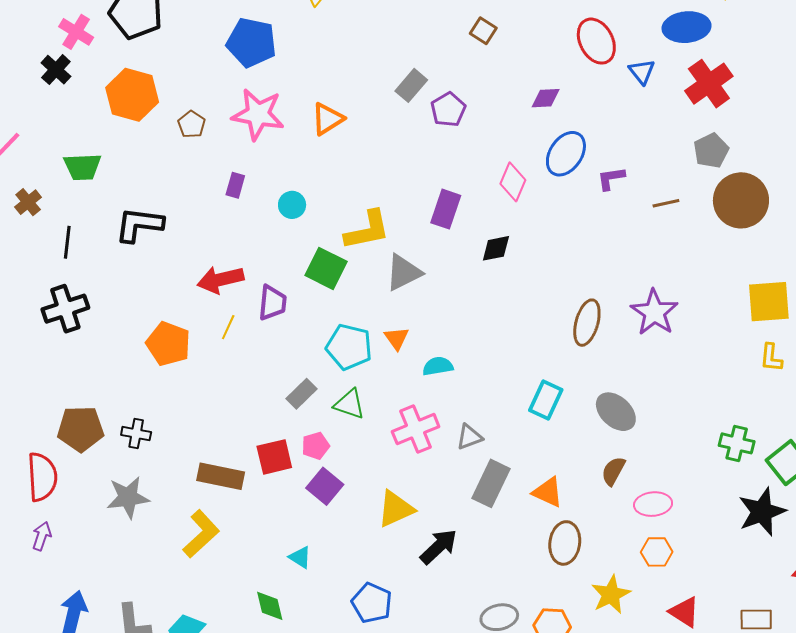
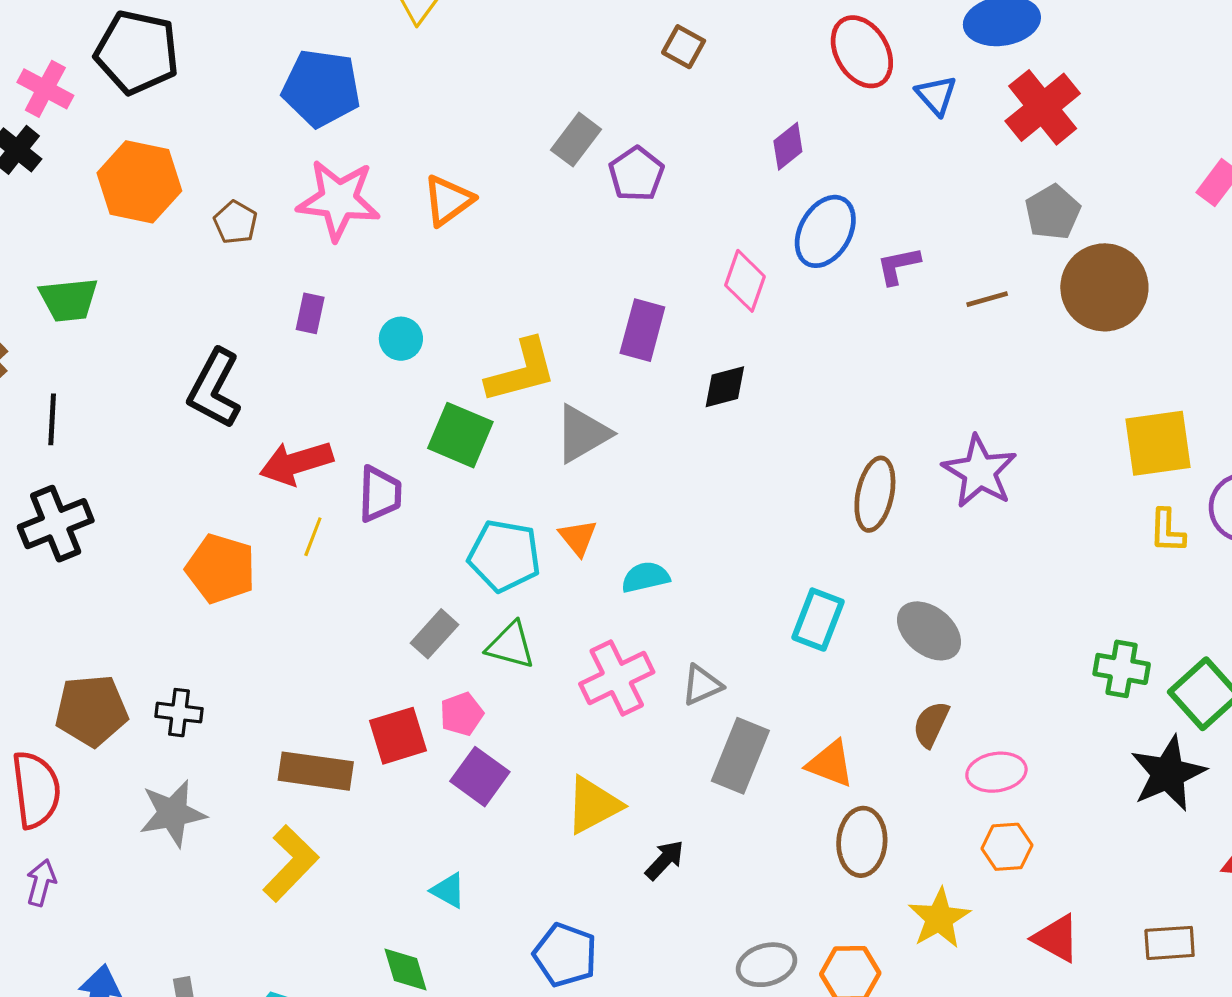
purple diamond: (546, 98) -> (788, 146), turned -32
black L-shape: (139, 225) -> (214, 389), moved, turned -66
black arrow: (439, 547) -> (665, 860), size x0.7

